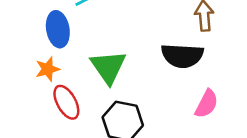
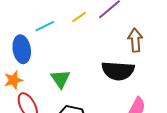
green triangle: (108, 67) -> (61, 79), size x0.7

